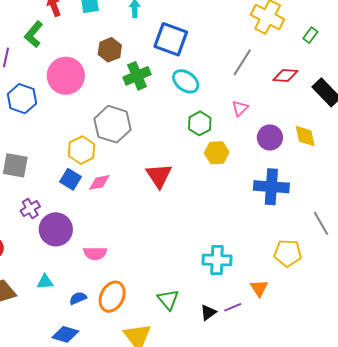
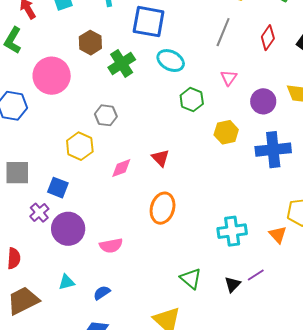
red diamond: (285, 75) -> (268, 38), turned -50
gray hexagon: (112, 124) -> (106, 115), size x0.6
yellow hexagon: (217, 153) -> (226, 132), moved
red triangle: (159, 176) -> (160, 158), size x0.7
blue square: (70, 179) -> (58, 188), moved
pink diamond: (99, 182) -> (121, 168), moved
orange triangle: (259, 288) -> (278, 235), moved
orange ellipse: (112, 297) -> (163, 208), moved

